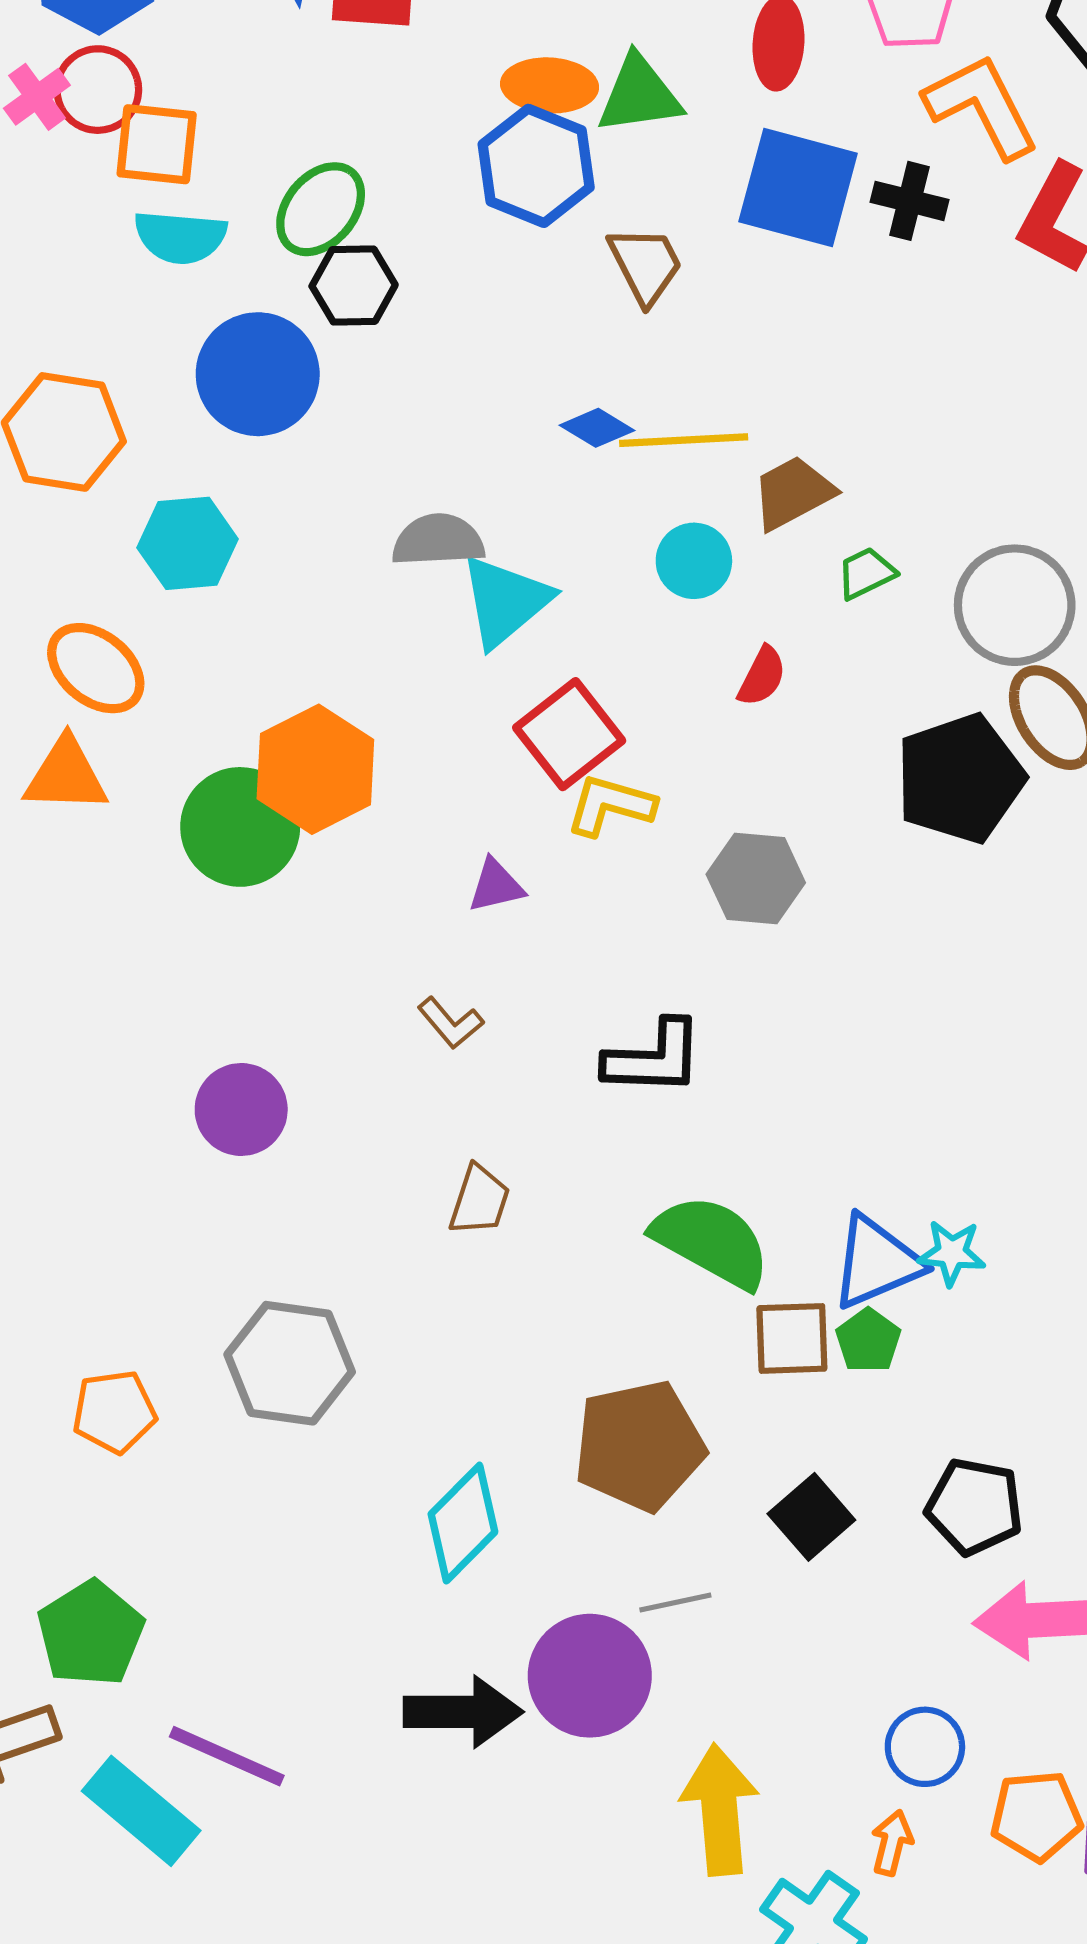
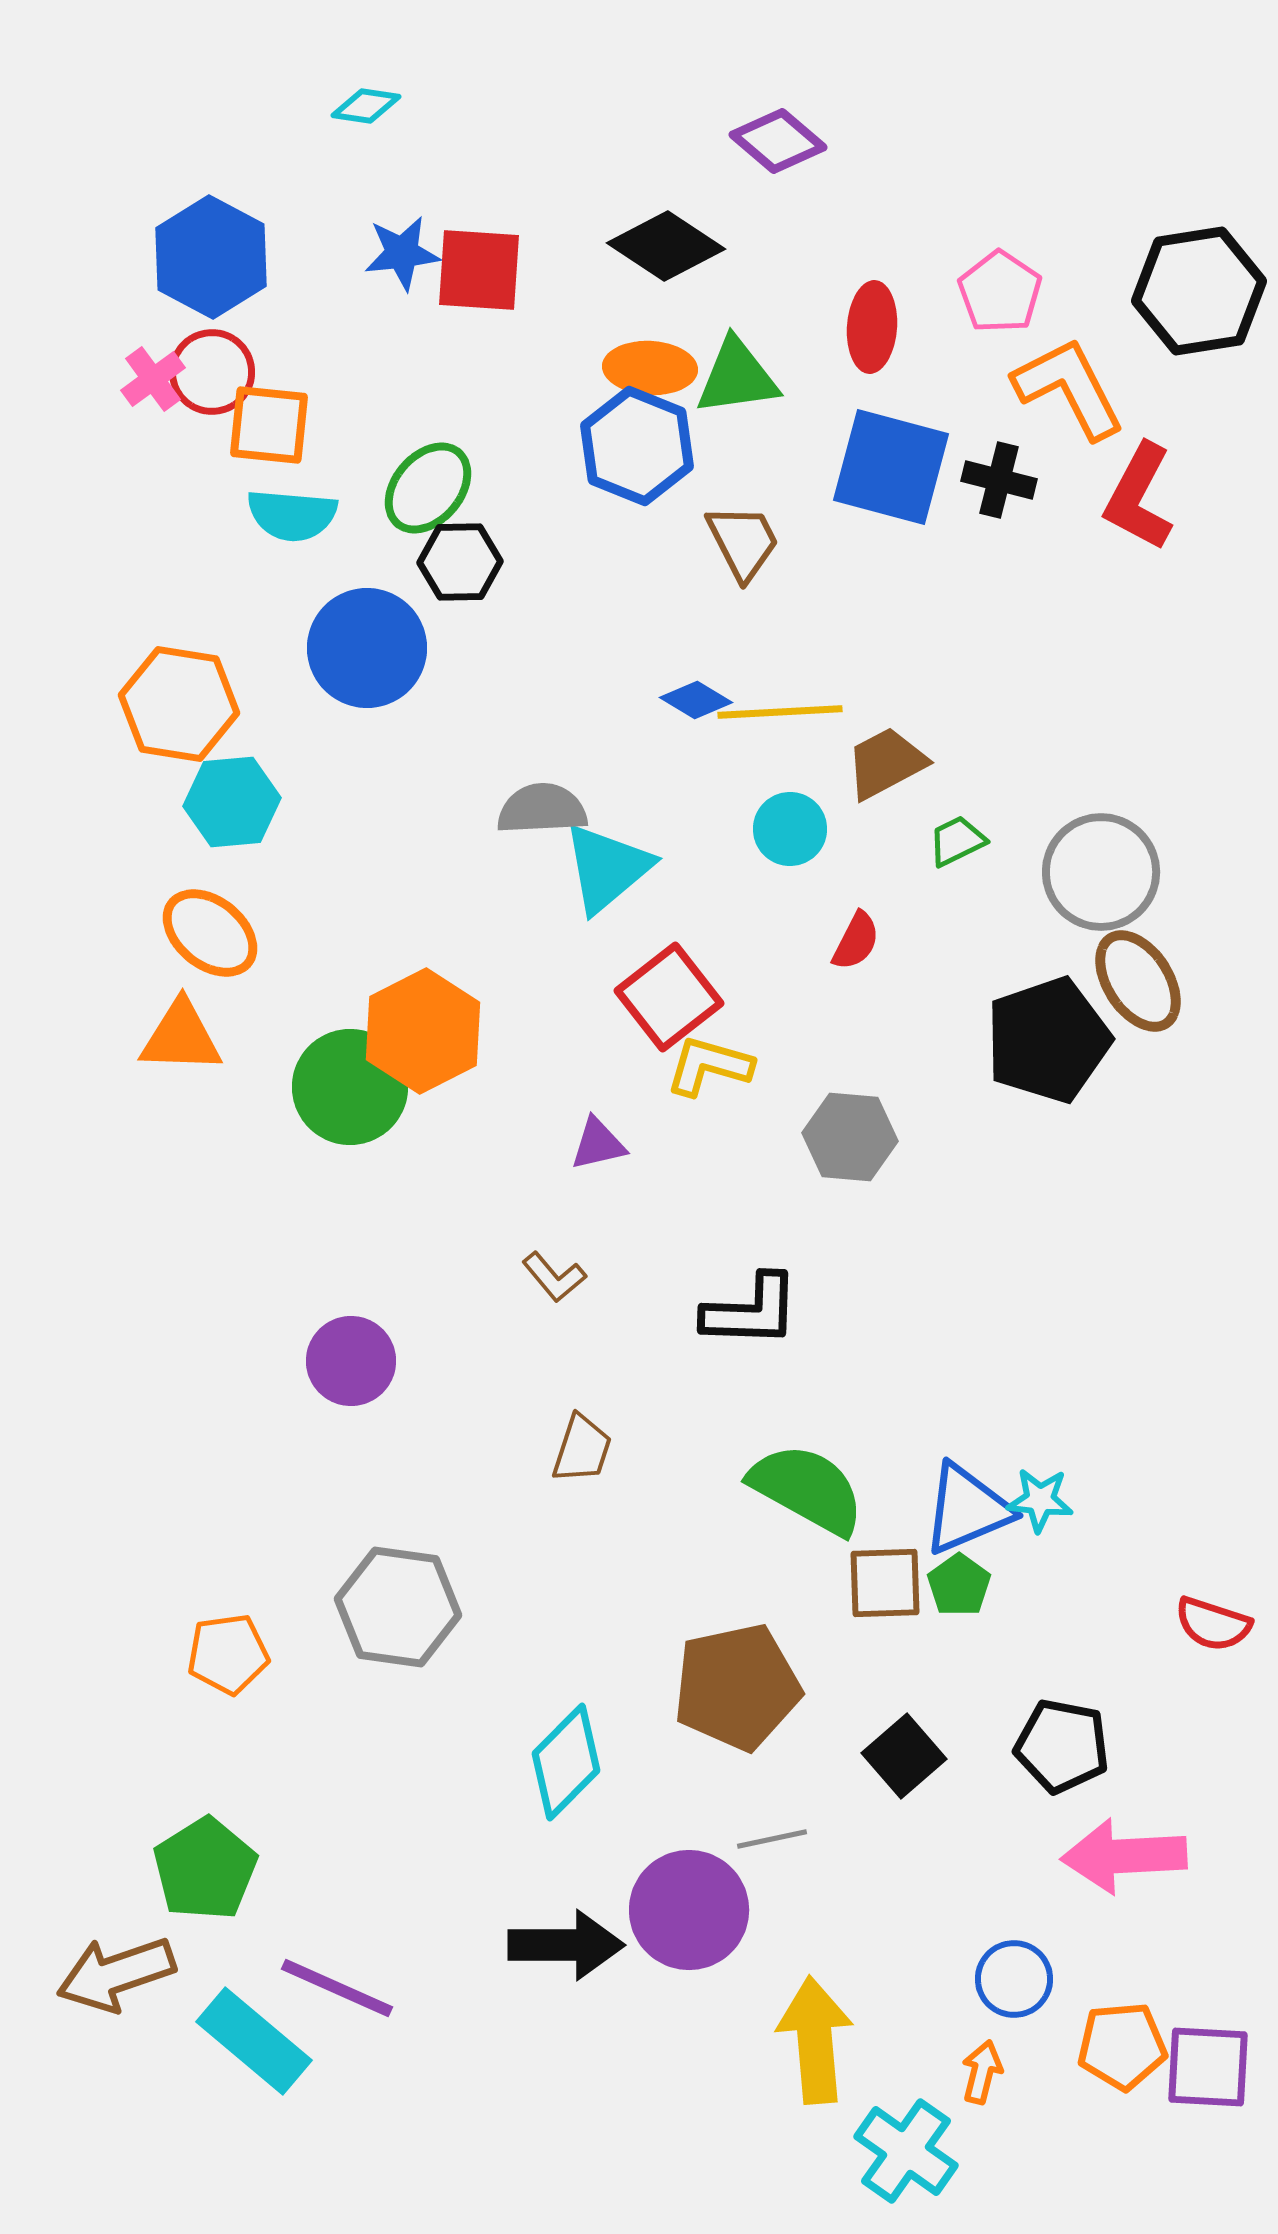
cyan hexagon: (188, 543) -> (232, 802), moved

